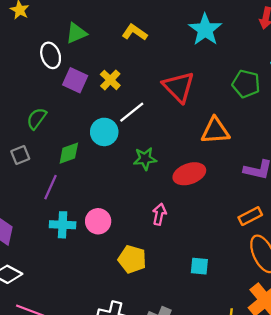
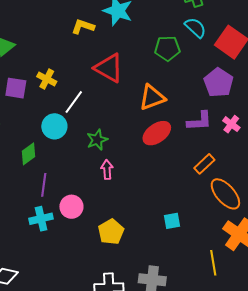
yellow L-shape: (135, 32) -> (83, 27), moved
red ellipse: (189, 174) -> (157, 133), moved
purple line: (50, 187) -> (44, 185), moved
pink arrow: (159, 214) -> (107, 170), moved
yellow pentagon: (132, 259) -> (111, 232), turned -30

